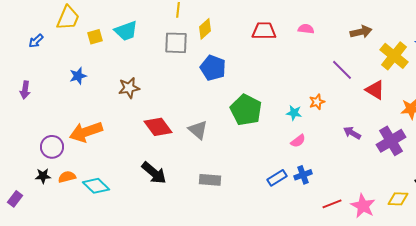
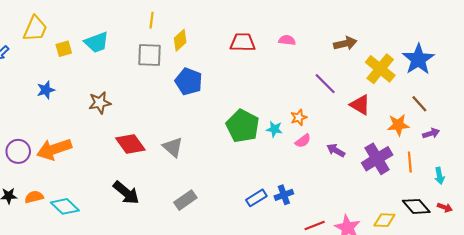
green pentagon: (246, 110) -> (243, 126), moved
pink semicircle: (298, 141) -> (303, 141), moved
purple circle: (52, 147) -> (18, 151), moved
gray rectangle: (210, 180) -> (185, 200), turned -40

